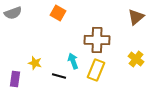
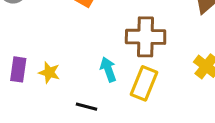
black line: (59, 76) -> (87, 107), moved
purple rectangle: (15, 79) -> (18, 69), moved

